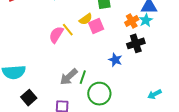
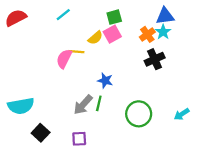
pink square: (96, 26) -> (112, 34), moved
yellow line: (68, 30) -> (76, 52), turned -40
blue star: (115, 60) -> (105, 81), moved
green circle: (99, 94) -> (139, 114), moved

